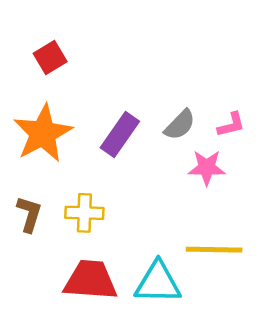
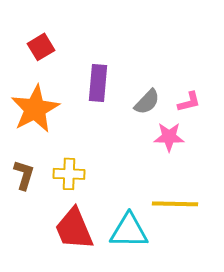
purple rectangle: (120, 135) -> (98, 83), moved, turned -30
red trapezoid: (91, 280) -> (74, 229), turned -117

